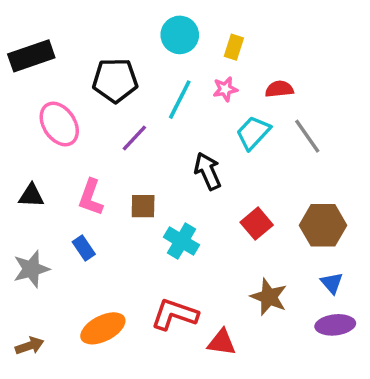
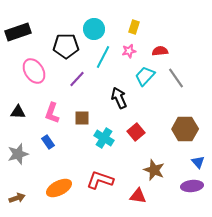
cyan circle: (180, 35) -> (94, 29), moved
red square: (257, 224) -> (136, 132), moved
blue triangle: (332, 283) -> (198, 162), moved
red triangle: (222, 342) -> (138, 196), moved

